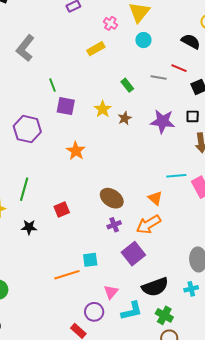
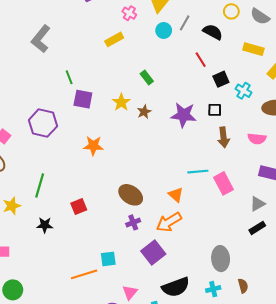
red line: (179, 68) -> (201, 60), turned 35
gray line: (159, 77) -> (185, 23), moved, turned -70
orange star: (76, 151) -> (93, 146), turned -30

